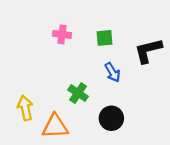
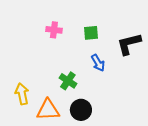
black circle: (111, 118) -> (81, 110), moved

